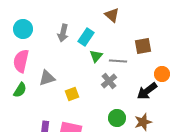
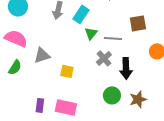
pink semicircle: (21, 61) -> (16, 38), turned 100
black arrow: (147, 91) -> (126, 68), moved, turned -55
yellow square: (72, 94) -> (67, 71), turned 32

